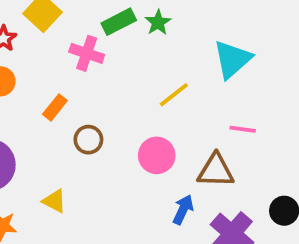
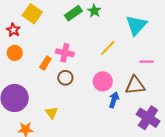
pink cross: (87, 53) -> (65, 53), moved
yellow triangle: (54, 201) -> (52, 113), turned 32
blue arrow: (183, 210) -> (114, 100), moved

